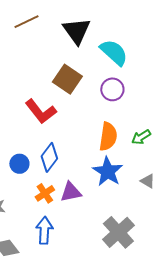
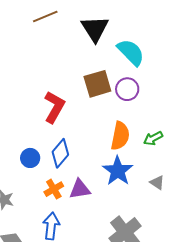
brown square: (67, 79) -> (97, 84), moved, turned 36
red L-shape: (41, 111) -> (54, 107), turned -116

